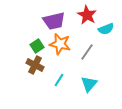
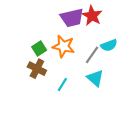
purple trapezoid: (54, 21) -> (72, 18), moved
cyan semicircle: (106, 29) -> (109, 45), moved
cyan triangle: (89, 84) -> (95, 78), moved, turned -30

